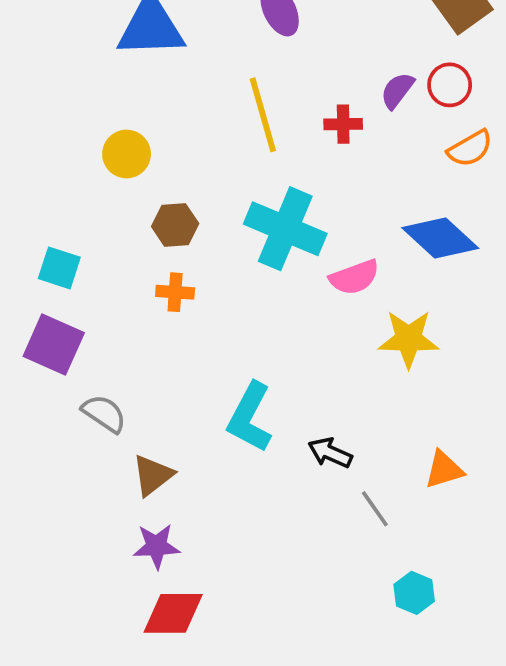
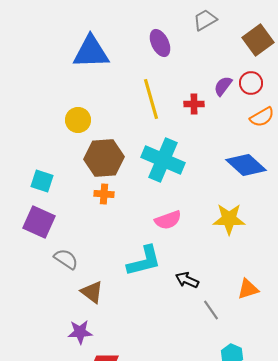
brown hexagon: (175, 225) -> (104, 158), size x1.6
pink semicircle: (354, 277) -> (168, 220), moved
cyan L-shape: (250, 417) -> (144, 261), turned -132
brown triangle: (153, 475) -> (92, 292), turned -45
purple star: (156, 546) -> (80, 332), moved

